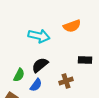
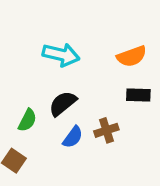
orange semicircle: (72, 26) -> (132, 56), moved
blue semicircle: (36, 85) -> (73, 137), moved

